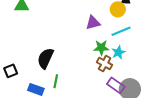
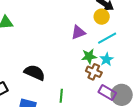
black semicircle: (45, 58) -> (35, 73), turned 95
green line: (56, 81) -> (61, 96), moved

